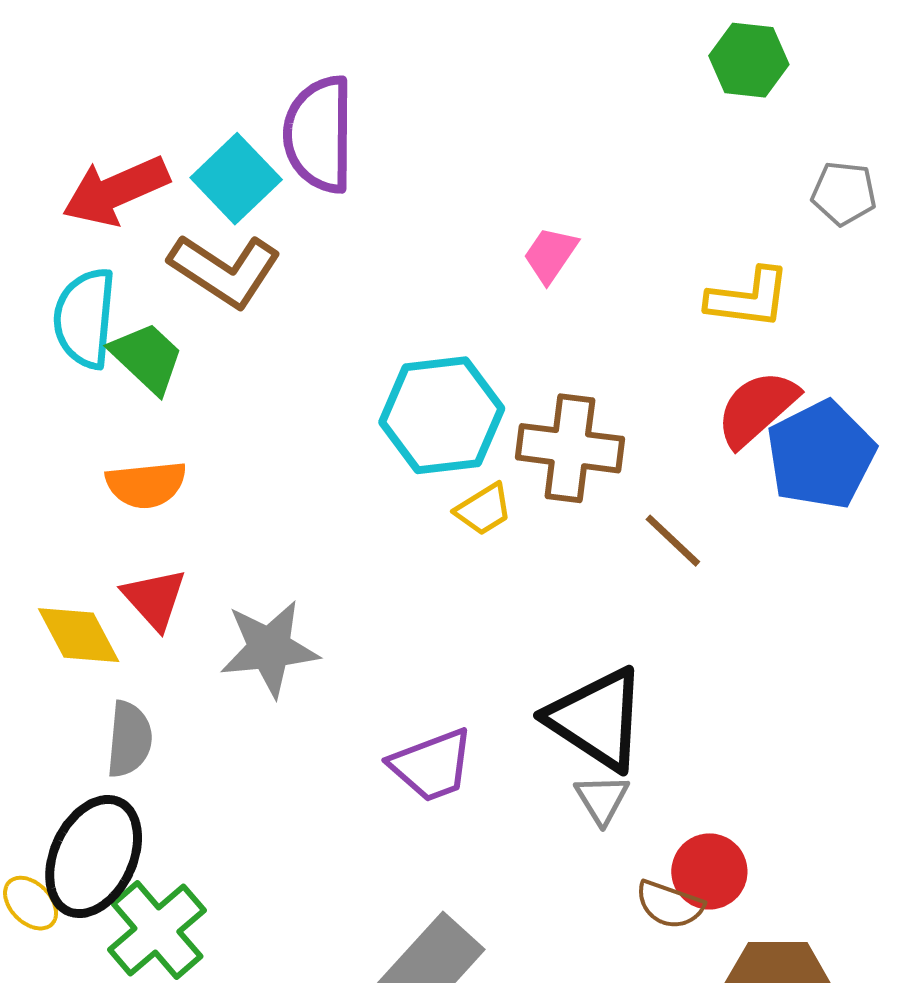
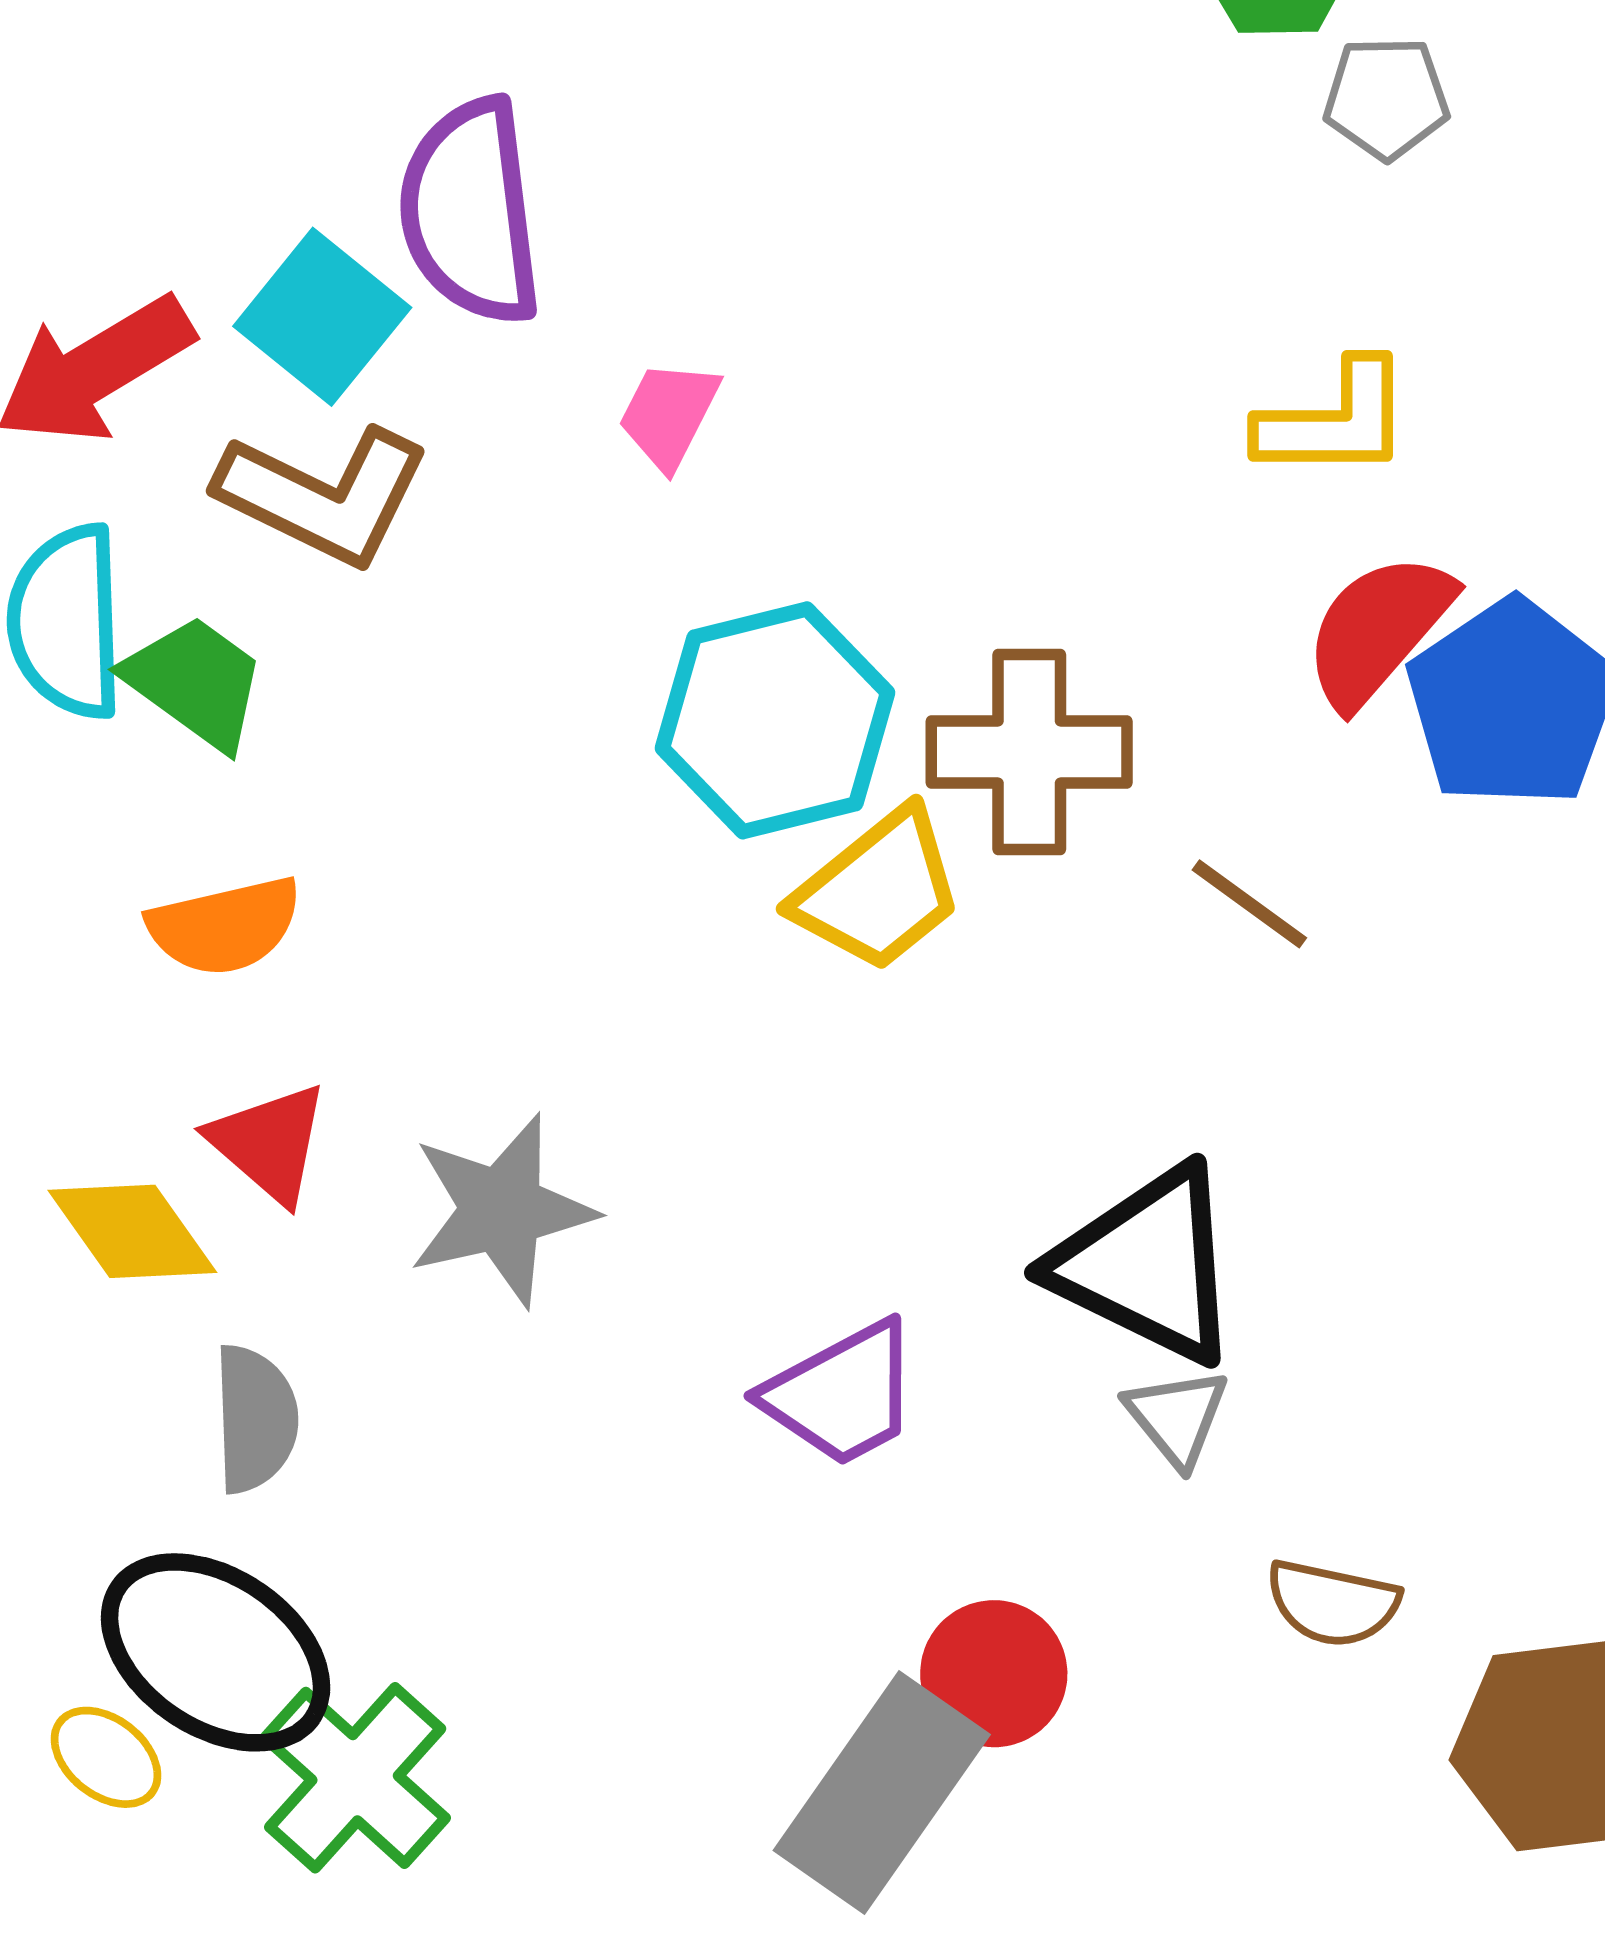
gray pentagon: (844, 193) -> (1386, 98), moved
pink trapezoid: (550, 255) -> (669, 415), moved
yellow trapezoid: (484, 509) -> (878, 890), size x1.6
black ellipse: (94, 857) -> (216, 1652), turned -74
red circle: (709, 871) -> (994, 1674), moved

